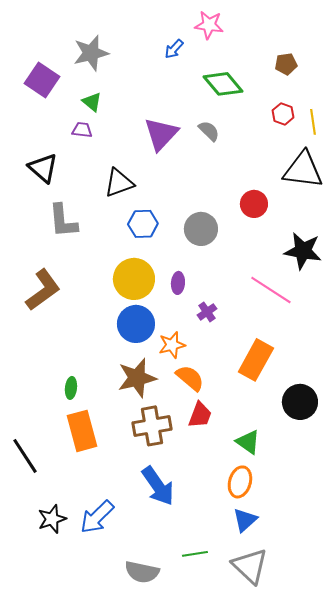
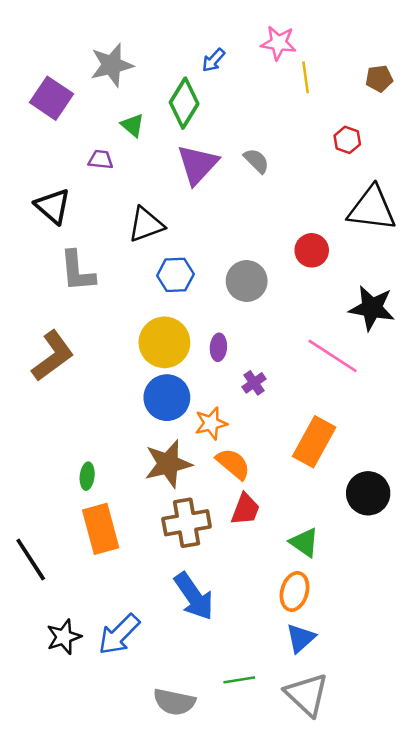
pink star: (209, 25) -> (279, 43), moved
brown pentagon: (286, 64) -> (379, 79), moved
green diamond: (223, 84) -> (184, 103), moved, turned 72
green triangle: (92, 102) -> (133, 125), moved
yellow line: (313, 122) -> (306, 77), moved

